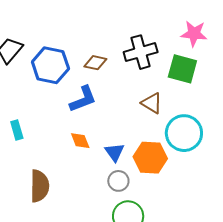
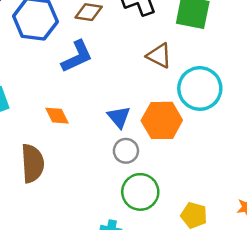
orange diamond: (80, 141) -> (57, 116), moved

